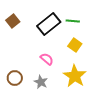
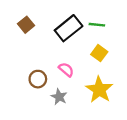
brown circle: (15, 78) -> (38, 79), moved

